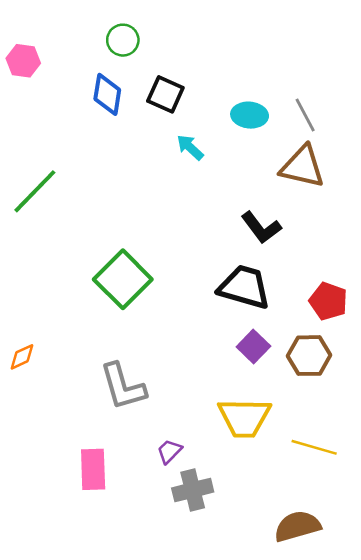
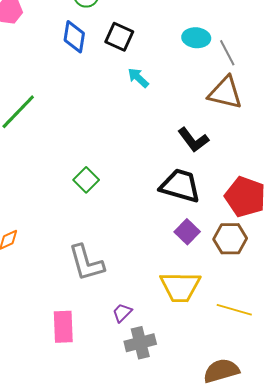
cyan ellipse: (250, 115) -> (196, 38), moved
green square: (123, 279) -> (86, 180), size x0.6
red pentagon: (328, 301) -> (245, 197), size x1.4

